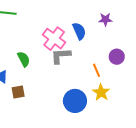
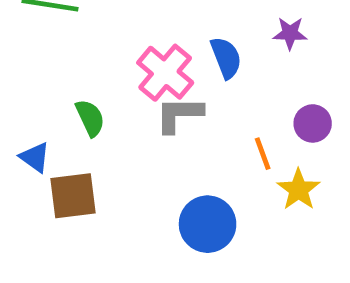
brown square: (18, 92) -> (73, 196), size x1.5
yellow star: (101, 92) -> (299, 190), moved

